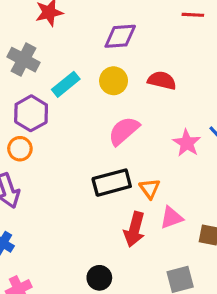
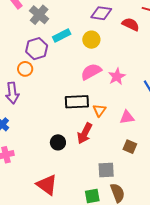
red semicircle: (162, 80) -> (131, 24), moved
pink star: (187, 143) -> (117, 76), moved
pink triangle: (171, 218) -> (127, 117), moved
black circle: (99, 278) -> (58, 142), moved

